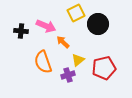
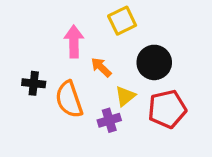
black circle: (98, 24) -> (154, 62), moved
pink arrow: (46, 26) -> (74, 42), turned -114
black cross: (21, 31) -> (34, 83), moved

